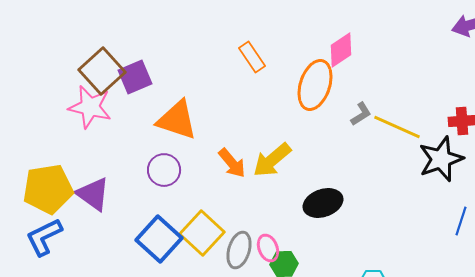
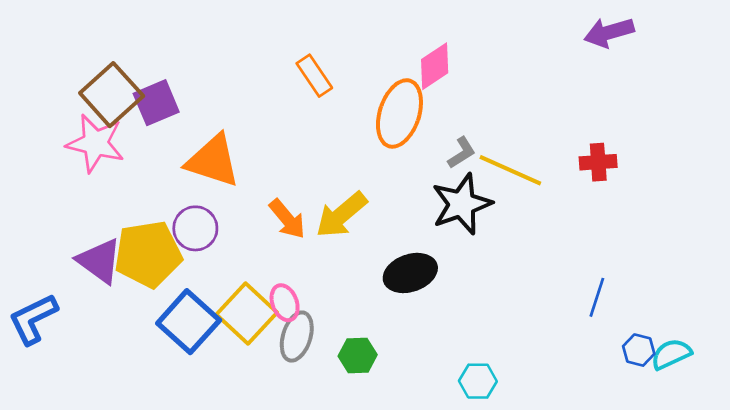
black star: (441, 159) -> (462, 204), moved
yellow pentagon: (48, 189) -> (148, 254), moved
pink ellipse: (268, 248) -> (285, 303), moved

